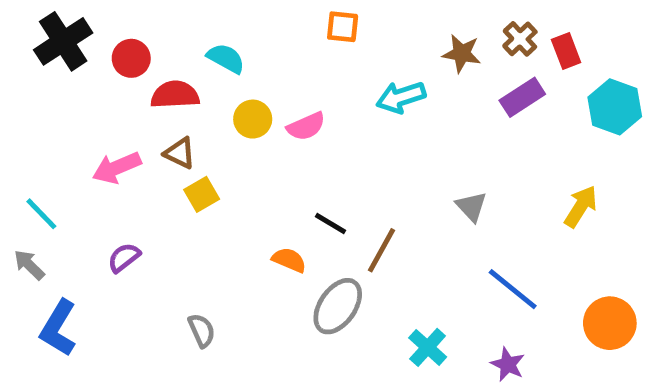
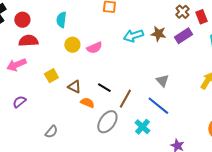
brown star: (462, 53) -> (158, 34), moved
cyan semicircle: (226, 58) -> (61, 20), turned -112
red semicircle: (175, 95) -> (28, 41), moved
brown triangle: (180, 153) -> (74, 87), moved
blue line: (513, 289) -> (158, 106), moved
gray semicircle: (202, 330) -> (51, 132), turned 64
cyan cross: (428, 347) -> (142, 127), moved

